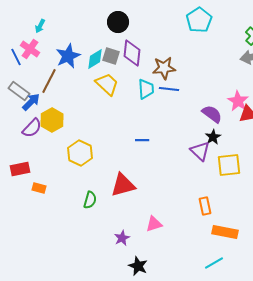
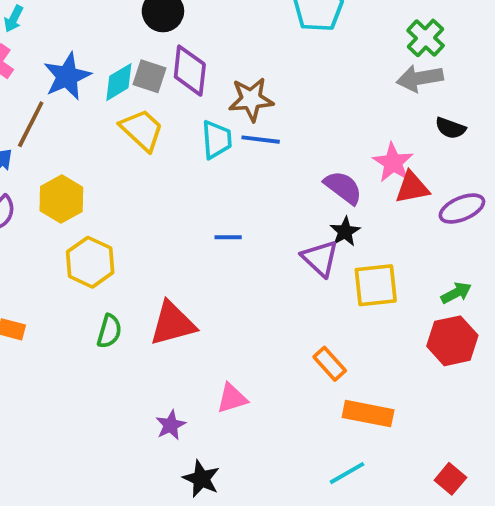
yellow hexagon: (52, 120) -> (61, 199), moved
blue line: (142, 140) -> (228, 237), moved
green semicircle: (90, 200) -> (109, 331), moved
orange rectangle: (205, 206) -> (330, 364), turned -30

